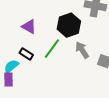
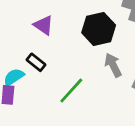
green line: (52, 49) -> (71, 90), moved

